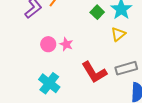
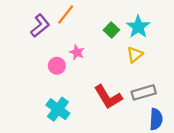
pink star: (66, 44) -> (77, 52), moved

